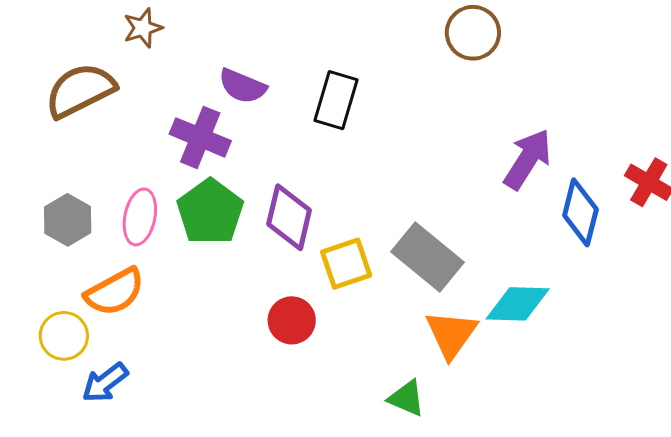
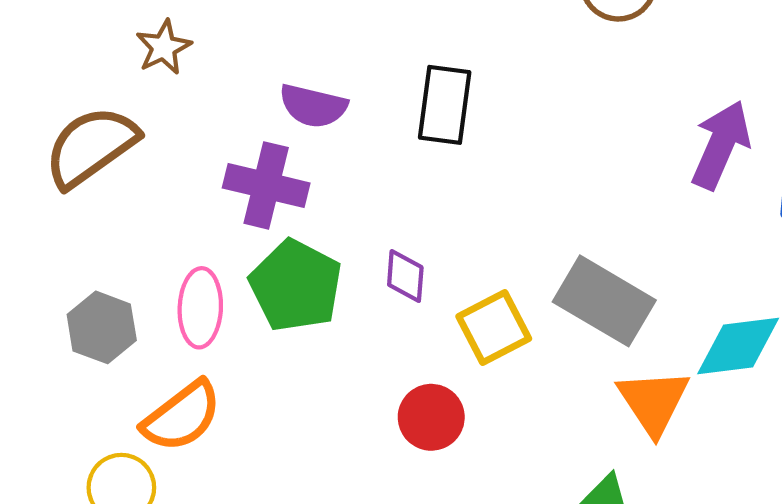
purple diamond: (289, 217) -> (405, 276), size x0.6

